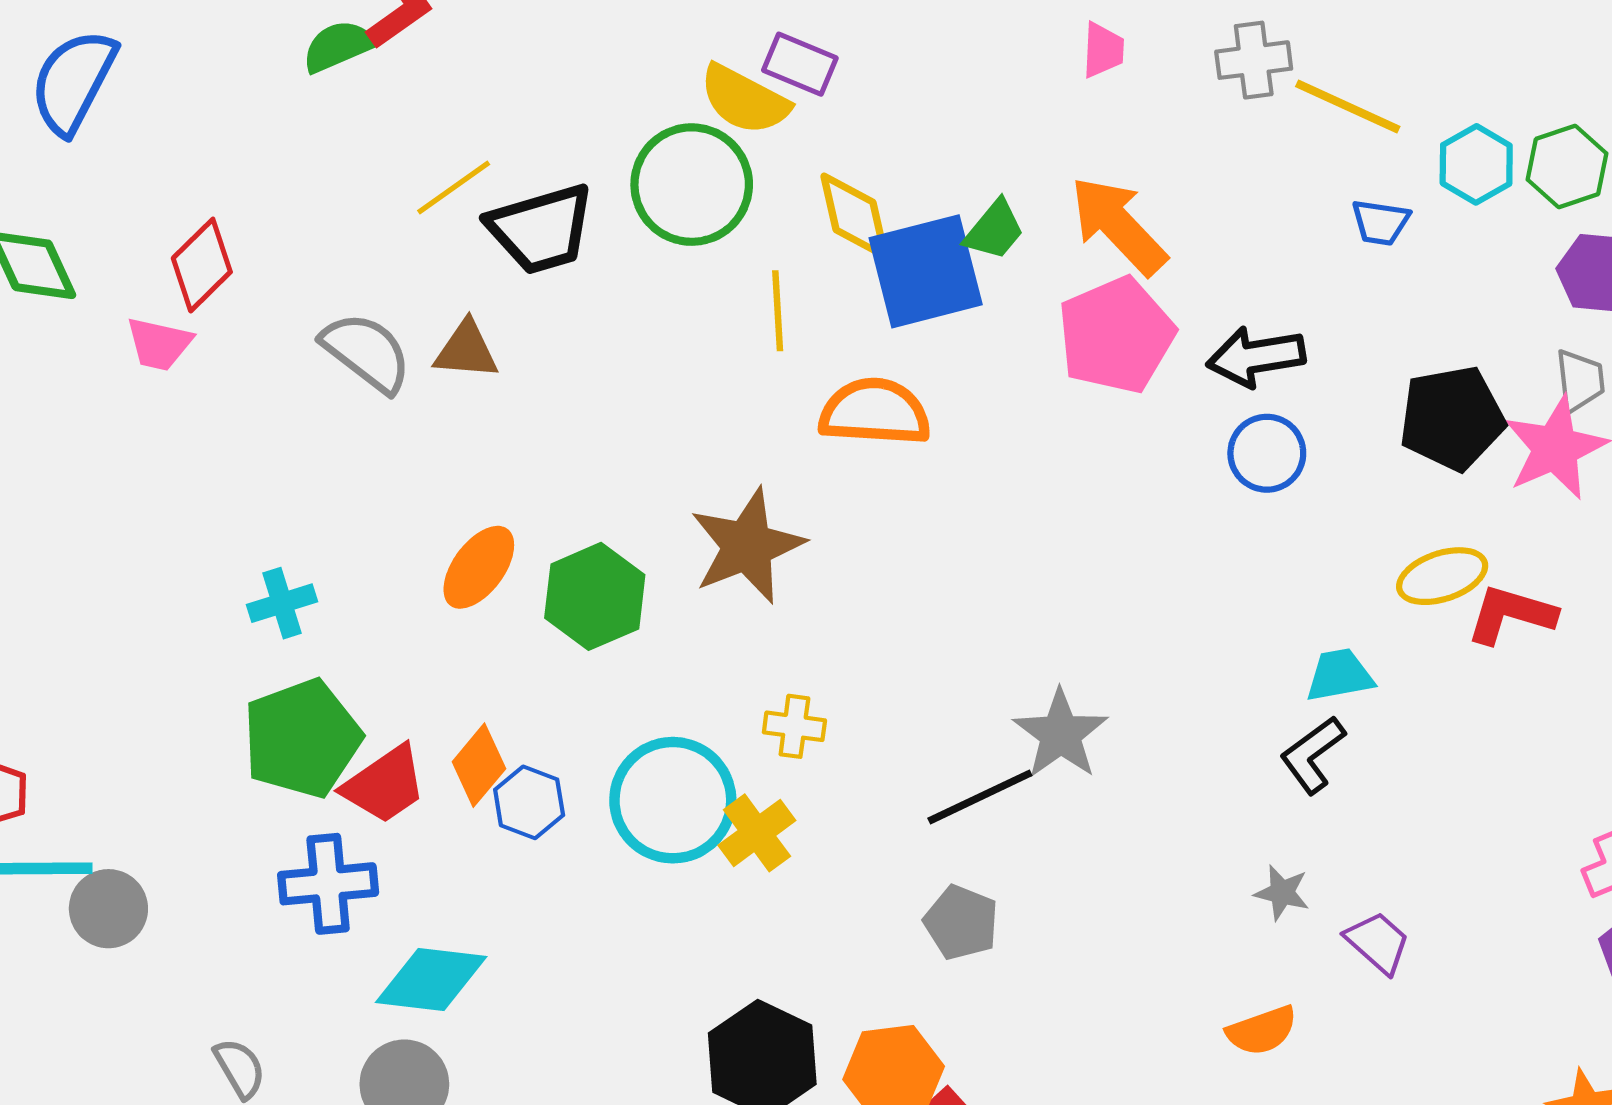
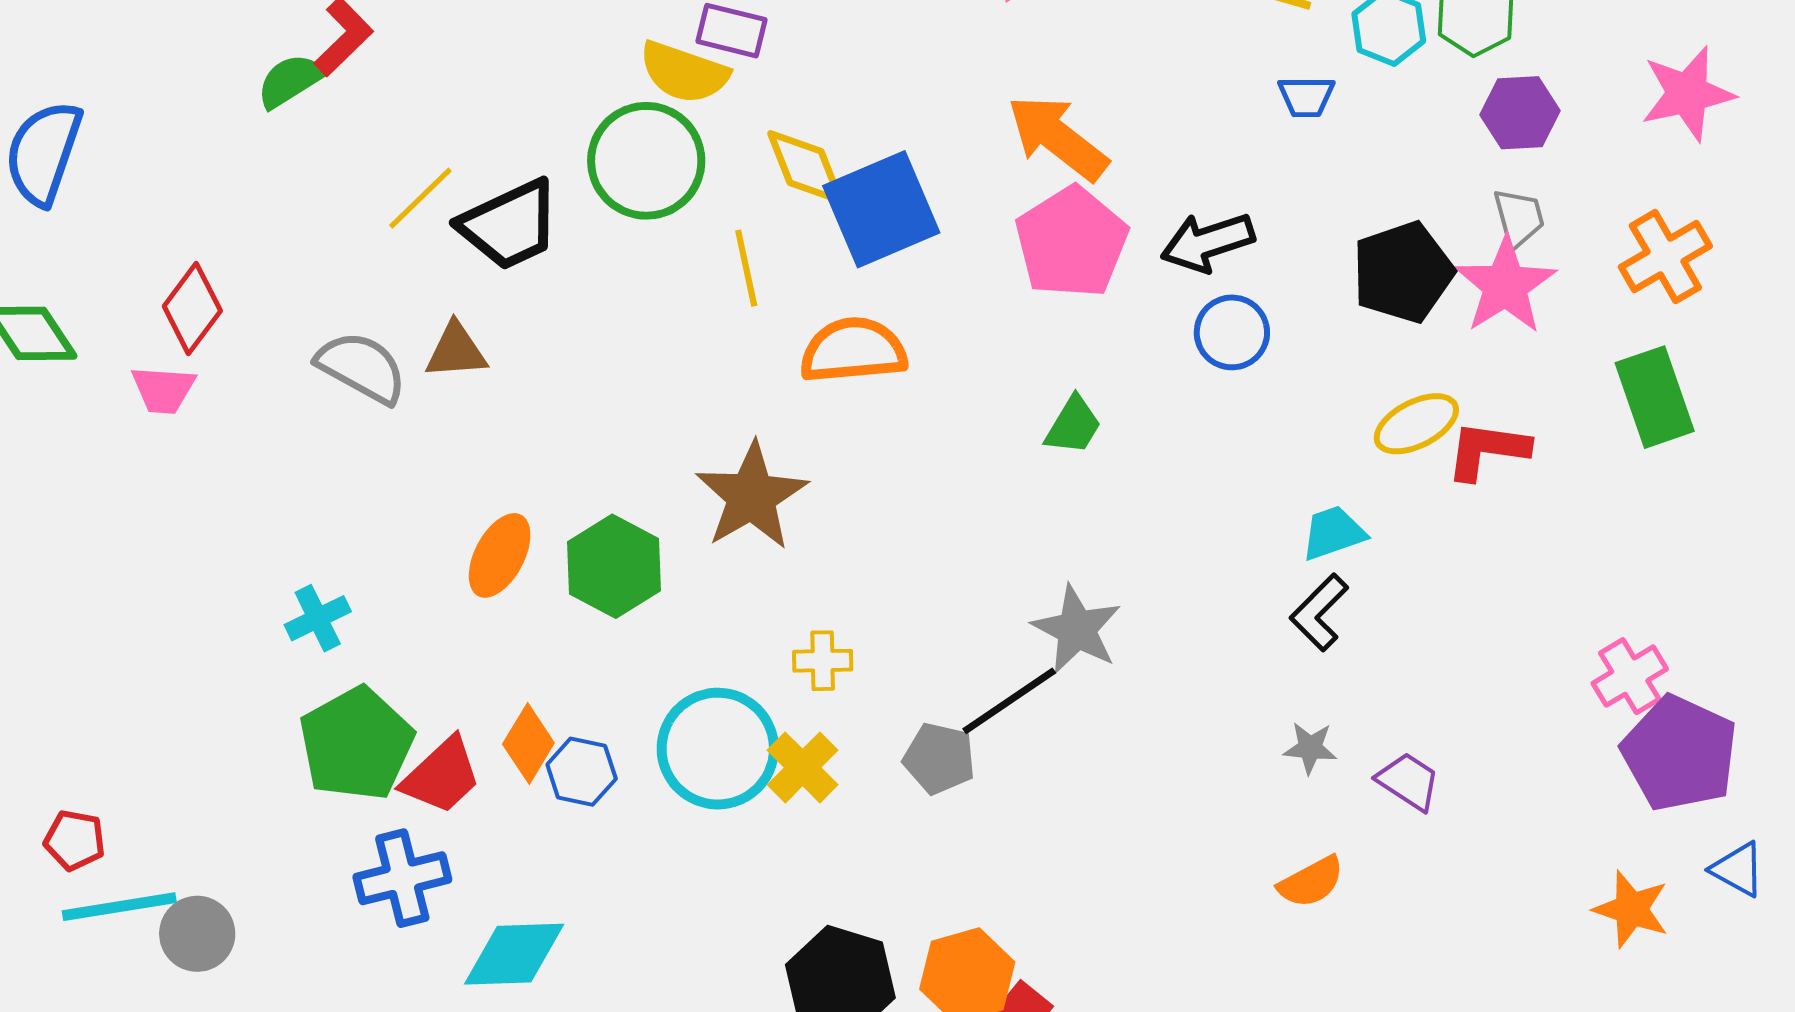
green trapezoid: (994, 230) -> (1073, 425), moved
gray pentagon: (961, 923) -> (939, 758), moved

